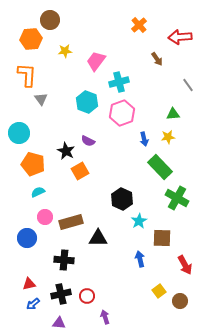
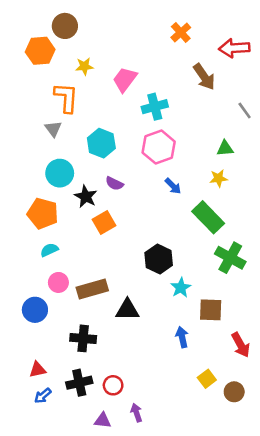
brown arrow: (157, 59) -> (204, 77), size x1.5
orange L-shape: (27, 75) -> (66, 98), moved
cyan hexagon: (87, 102) -> (101, 143), moved
cyan circle: (19, 133) -> (60, 173), moved
blue arrow: (144, 139) -> (173, 186), moved, turned -32
purple triangle: (59, 323) -> (103, 420), moved

